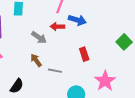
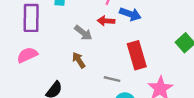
red rectangle: (84, 54) -> (137, 55), size x1.6
gray line: (55, 71) -> (112, 79), moved

